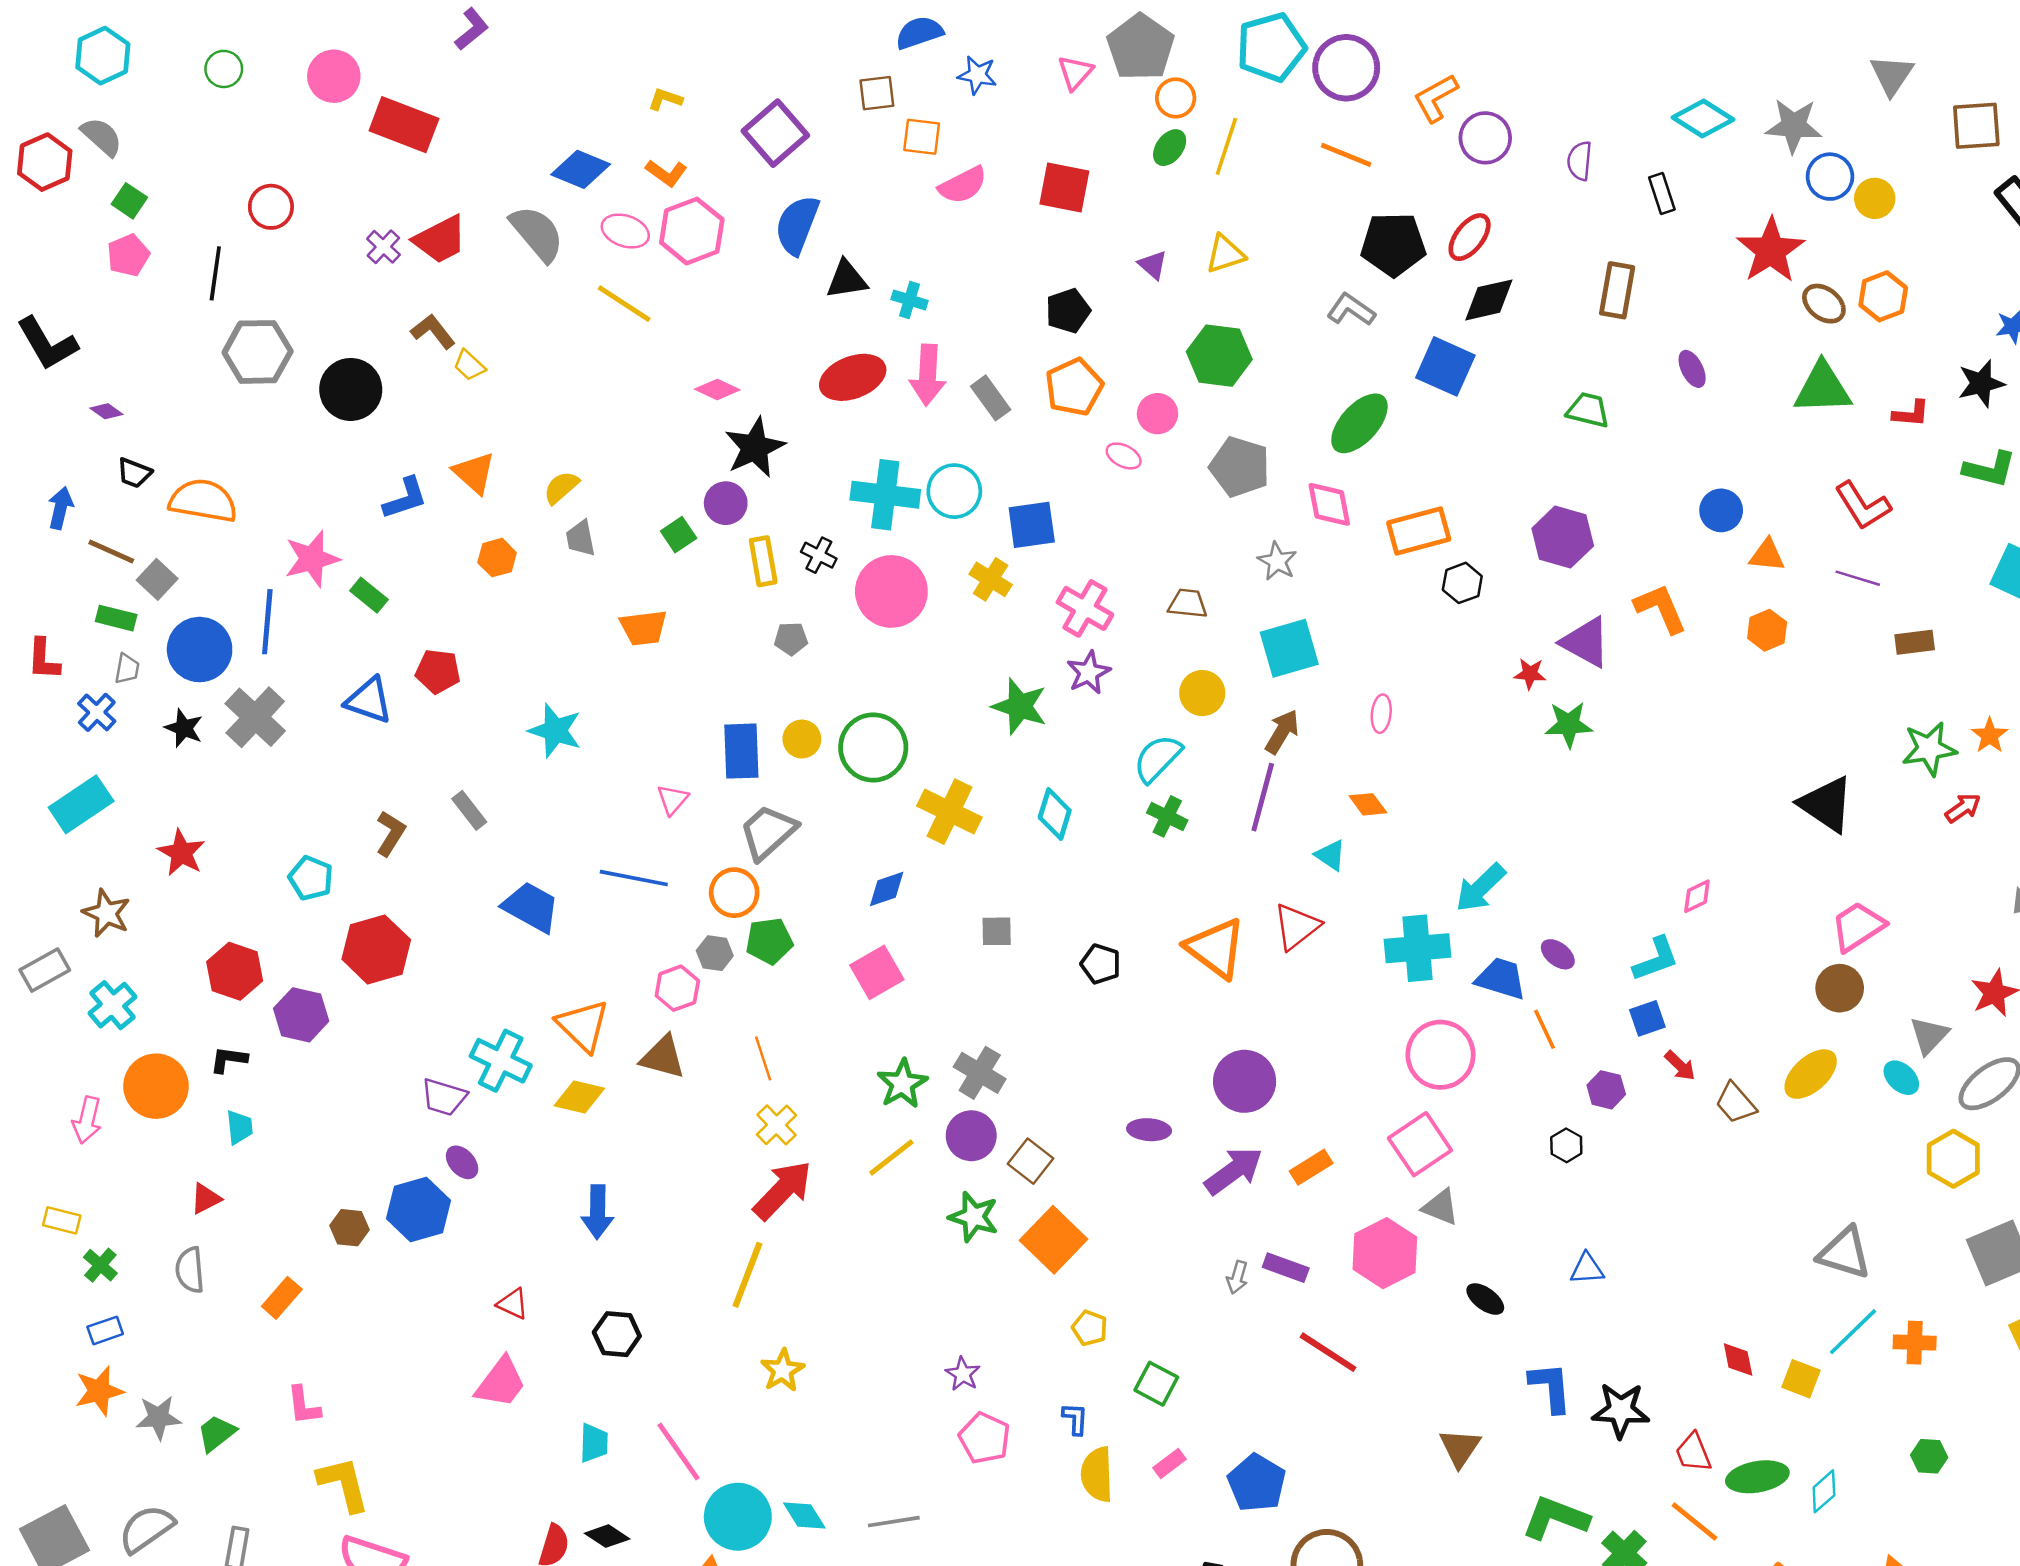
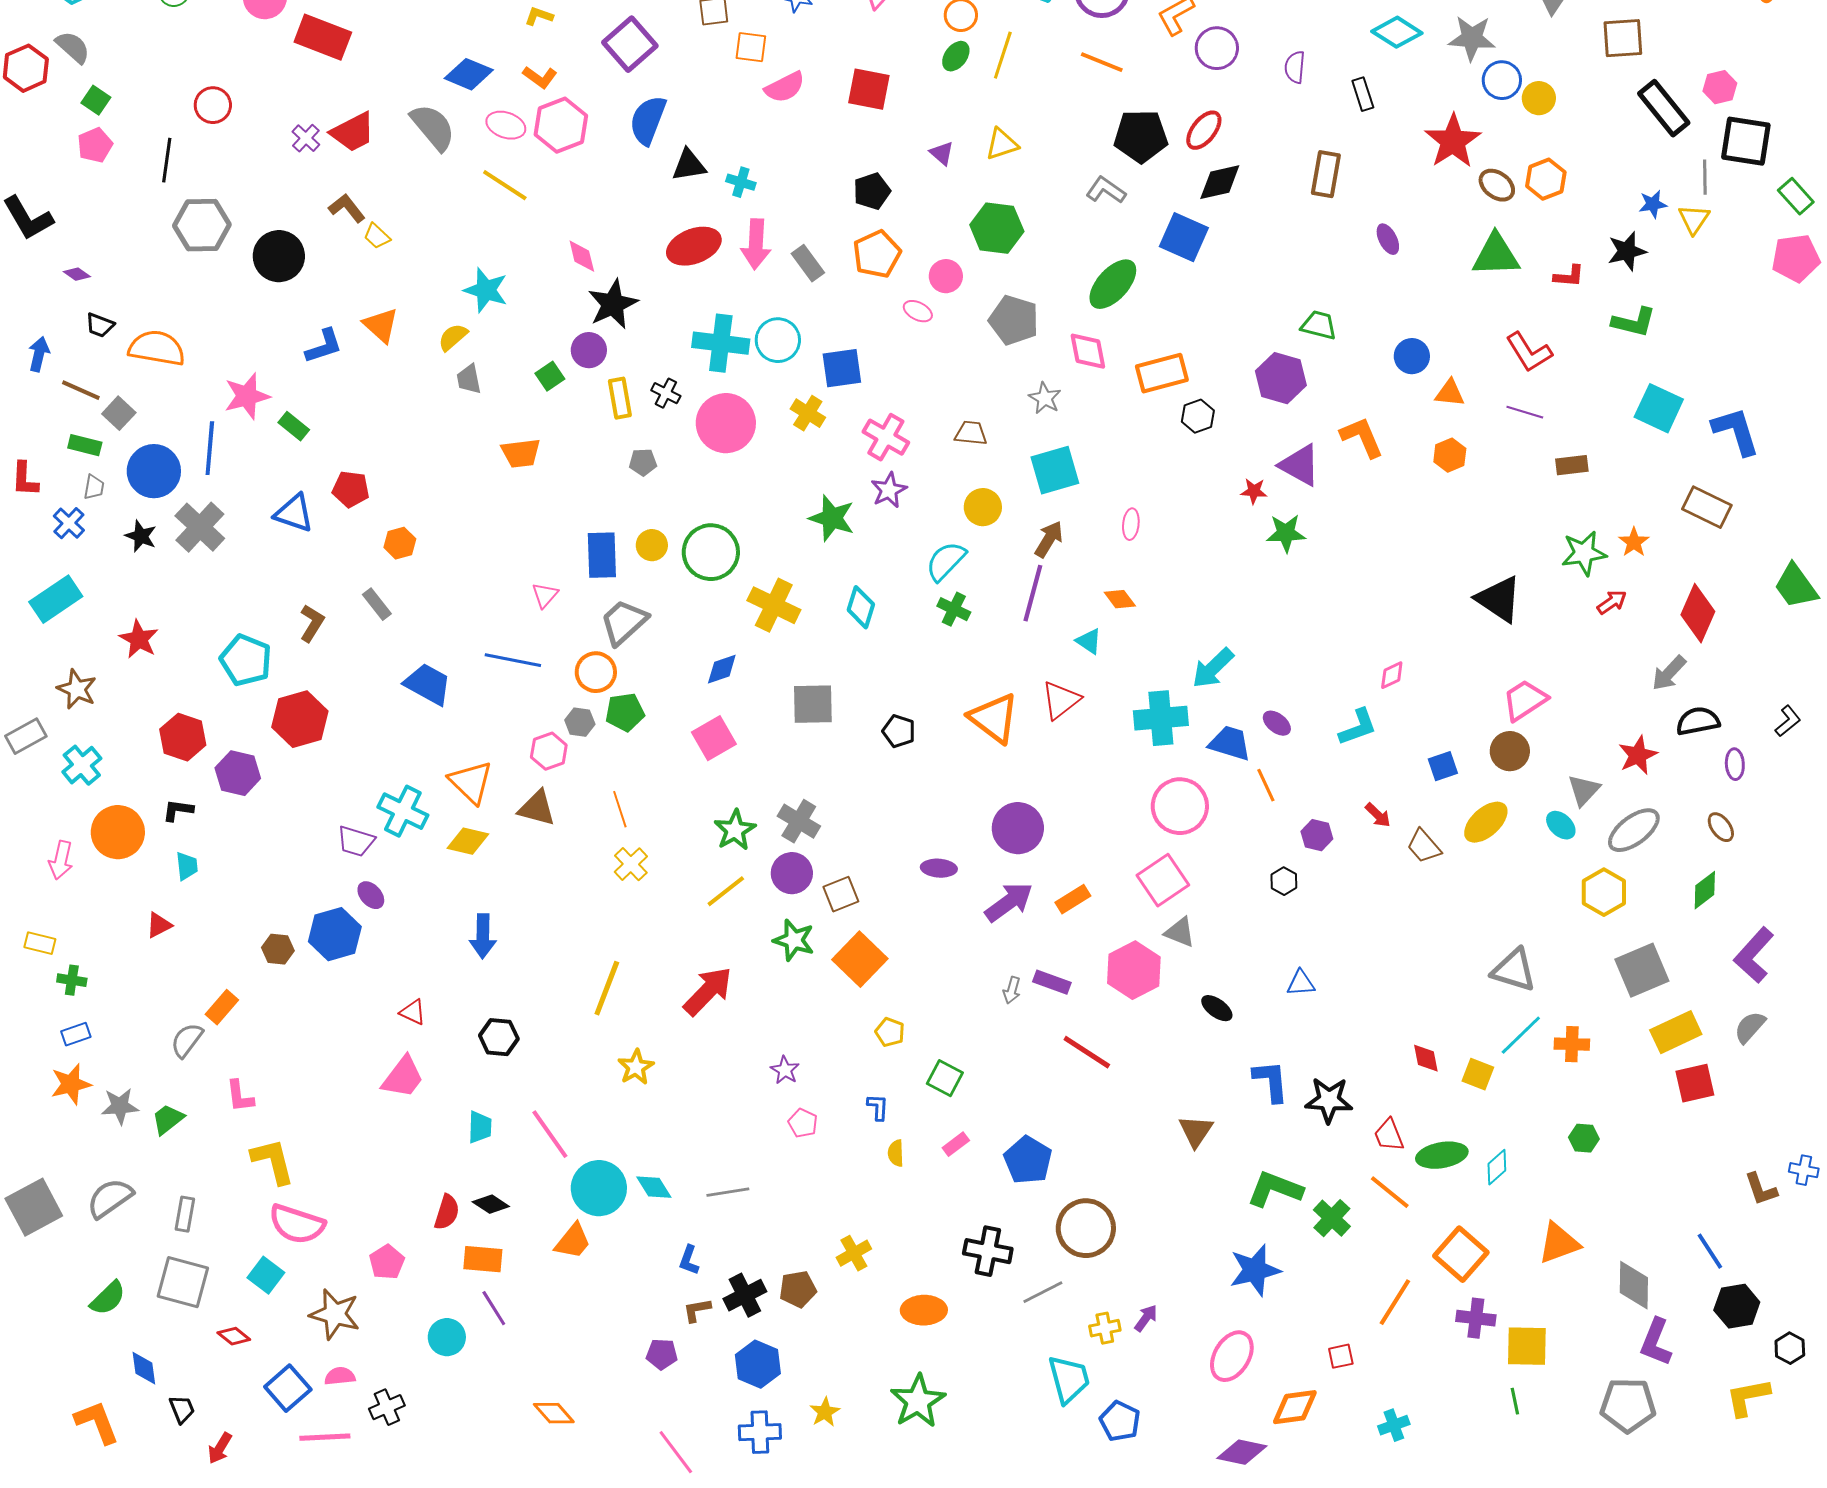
pink diamond: (717, 389) -> (582, 256), turned 51
green trapezoid: (1588, 410) -> (1319, 325), moved
orange hexagon: (497, 558) -> (400, 543), moved
cyan star: (555, 731) -> (486, 290), moved
cyan pentagon: (311, 878) -> (246, 660), size x1.4
gray square: (997, 931) -> (813, 704), size x1.6
blue square: (1647, 1018) -> (1443, 766), moved
brown square: (1030, 1161) -> (841, 894), turned 30
red arrow: (783, 1190) -> (708, 991), moved
green cross: (100, 1265) -> (72, 980), turned -32
gray semicircle: (190, 1270) -> (187, 1040), moved, turned 42
pink pentagon: (985, 1438) -> (803, 1123), size x0.7
yellow semicircle: (1097, 1474) -> (896, 1153), size x0.6

